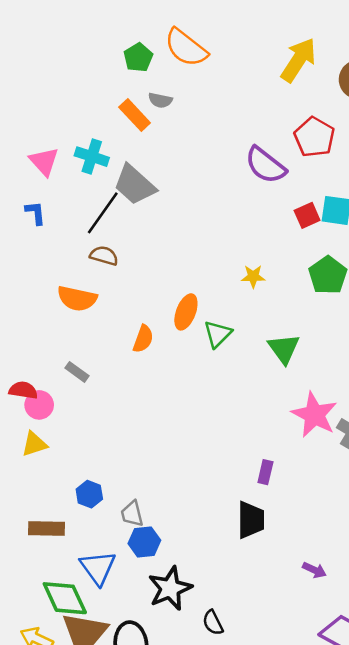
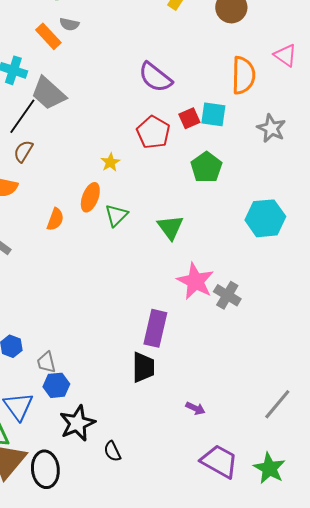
red pentagon: (314, 137) -> (153, 132), moved
brown semicircle: (104, 256) -> (23, 151), turned -75
yellow star: (253, 276) -> (110, 162), moved, turned -30
purple rectangle: (265, 472) -> (155, 328), size x1.8

